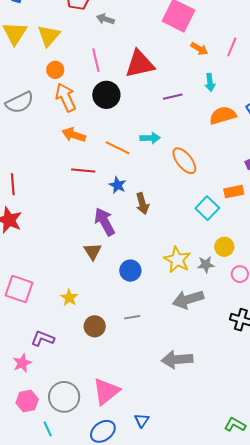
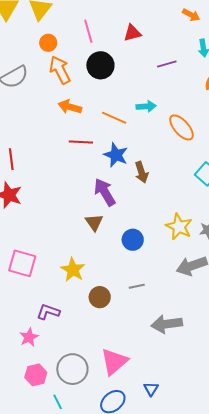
red triangle: (140, 64) -> (132, 33), size x0.6
blue star: (118, 185) -> (116, 155), size x1.4
yellow star: (69, 298) -> (73, 270), size x1.4
gray arrow: (177, 360) -> (167, 324), moved

